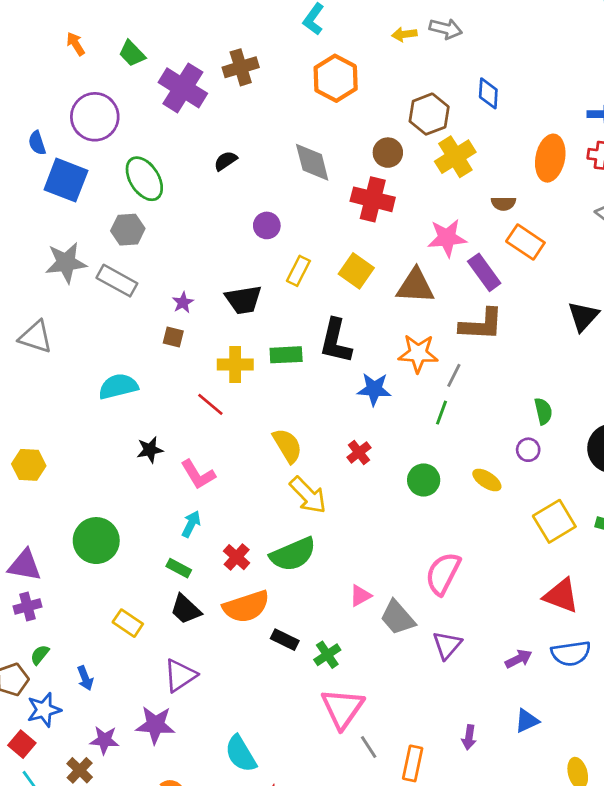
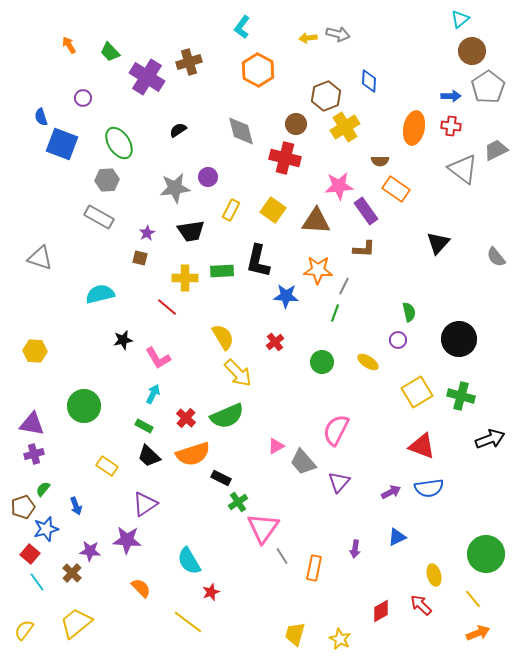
purple circle: (95, 117) -> (83, 98), size x0.5
gray star: (66, 263) -> (175, 188), moved
brown L-shape: (481, 325) -> (364, 249), size x0.7
green cross: (327, 655) -> (238, 502), moved

